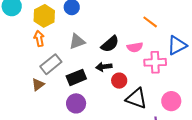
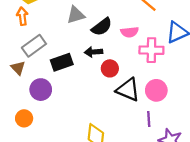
gray triangle: (77, 41) -> (76, 15), moved
brown triangle: (38, 85) -> (18, 68), turned -40
pink circle: (171, 101) -> (156, 90), moved
purple circle: (76, 103) -> (41, 90), moved

